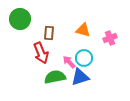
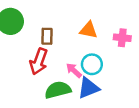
pink cross: (110, 38) -> (122, 38), turned 32
red arrow: (41, 53) -> (39, 61), turned 45

